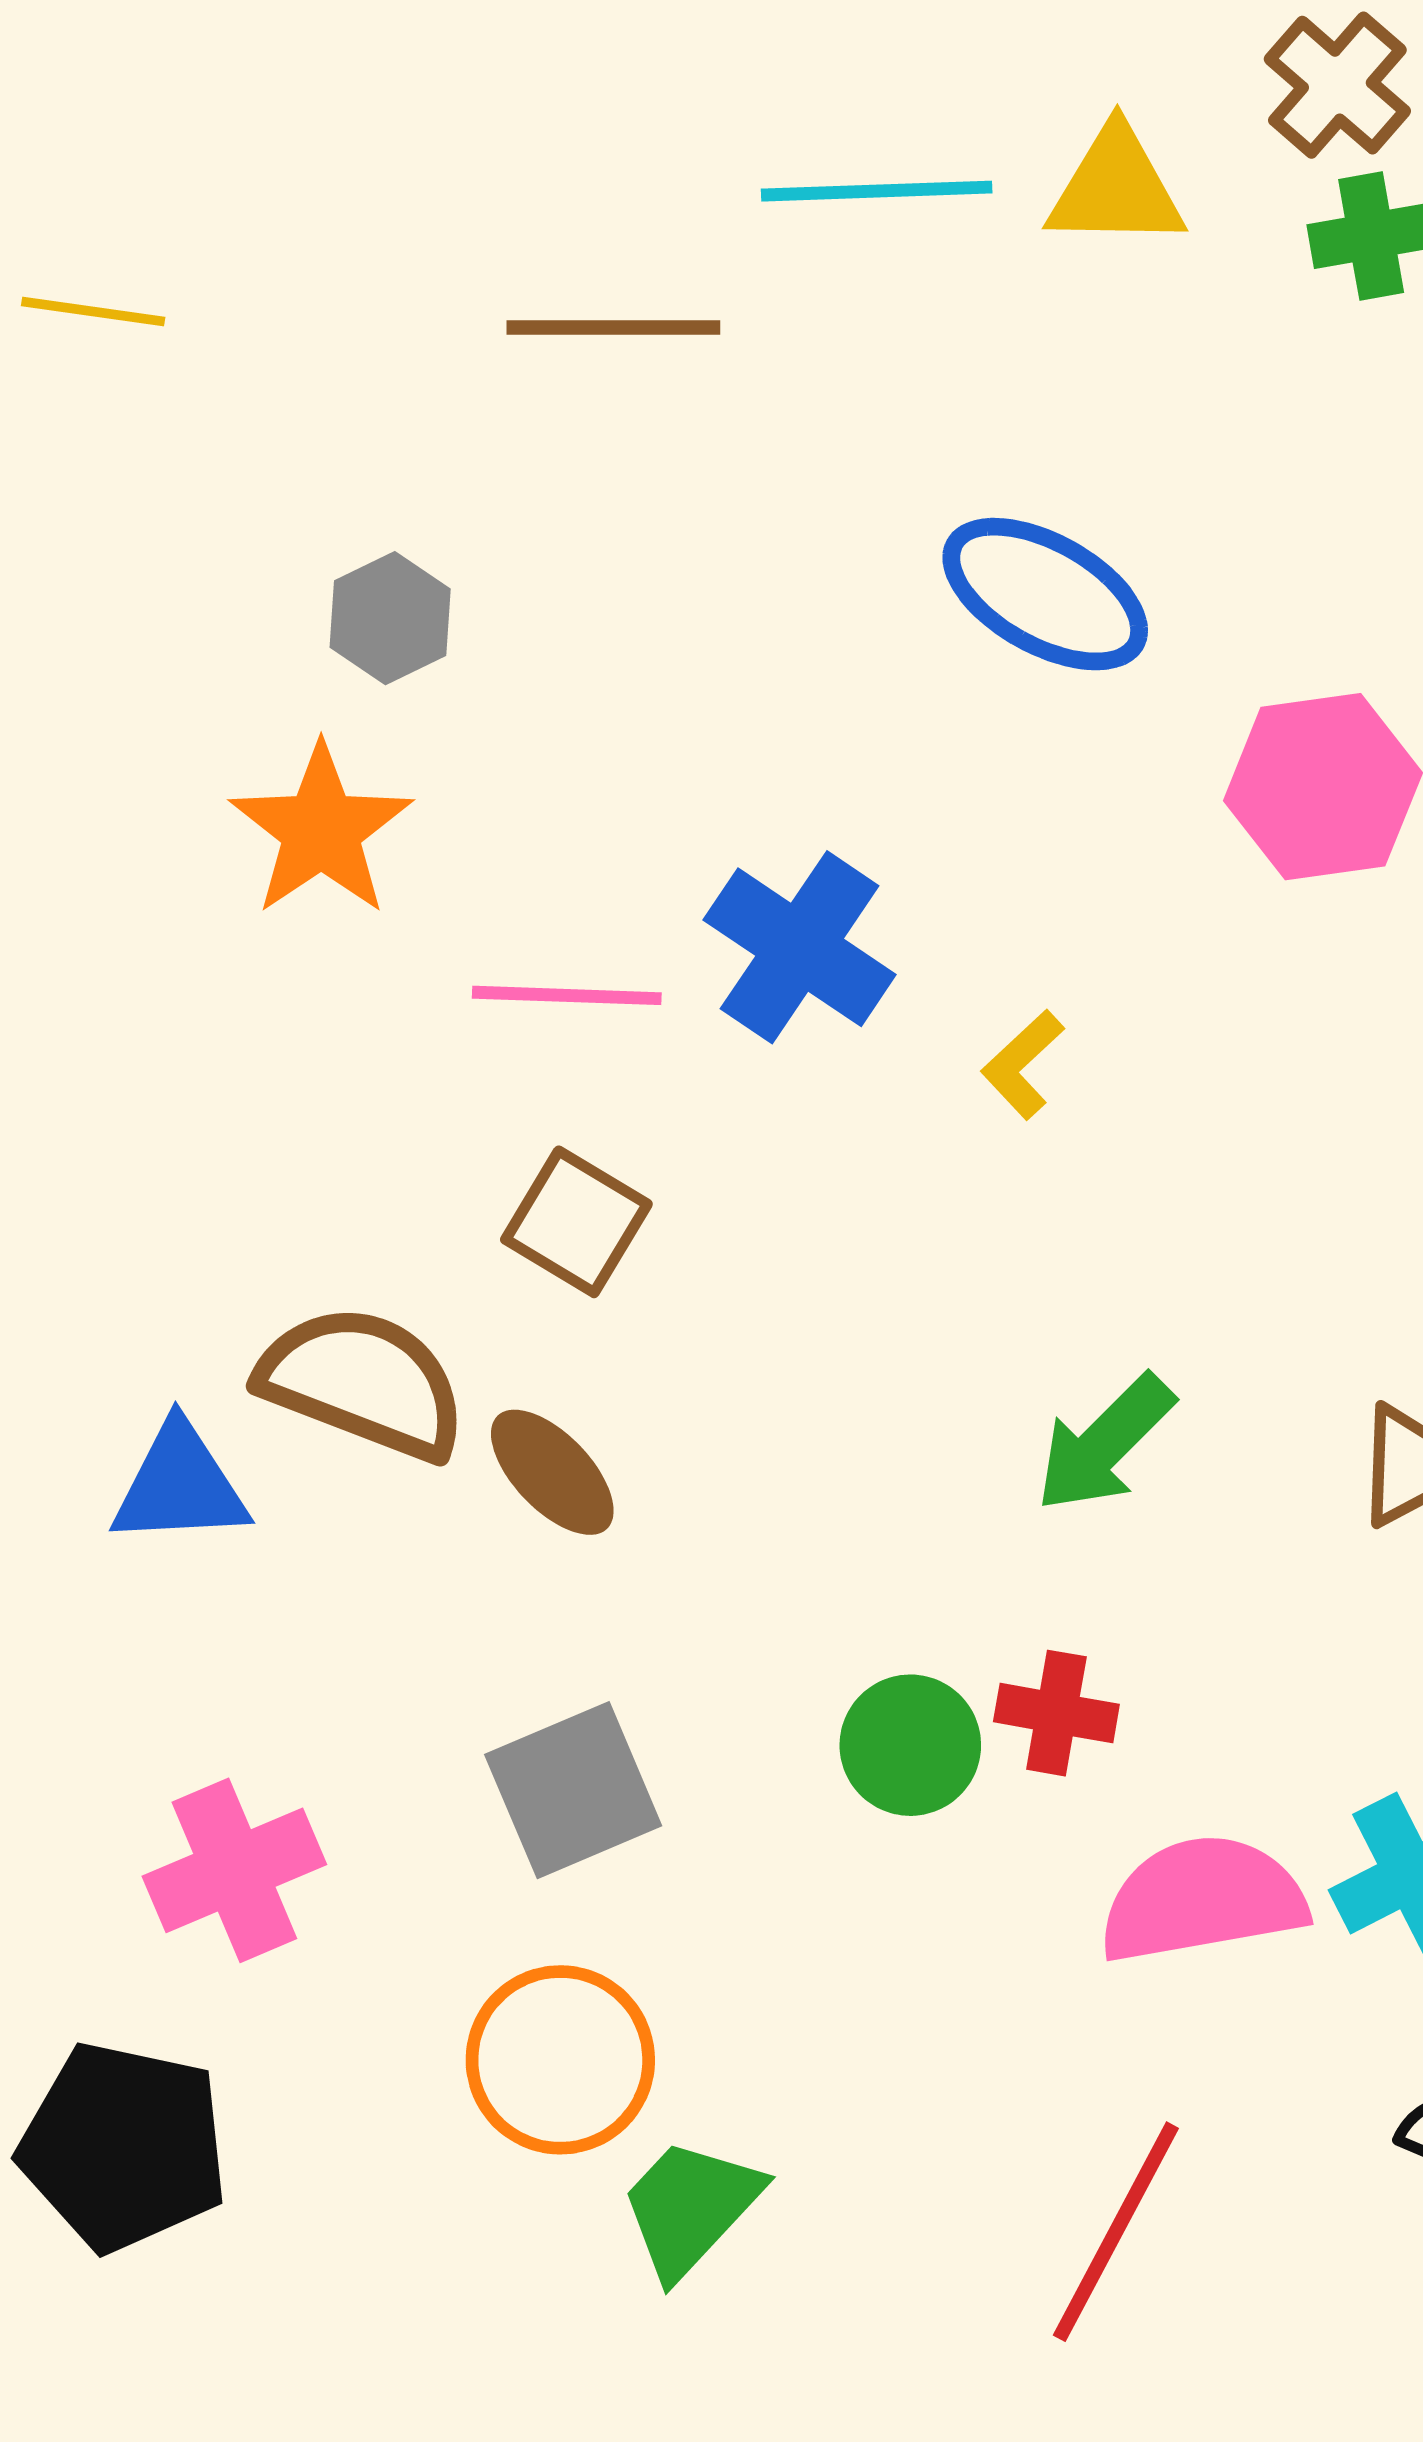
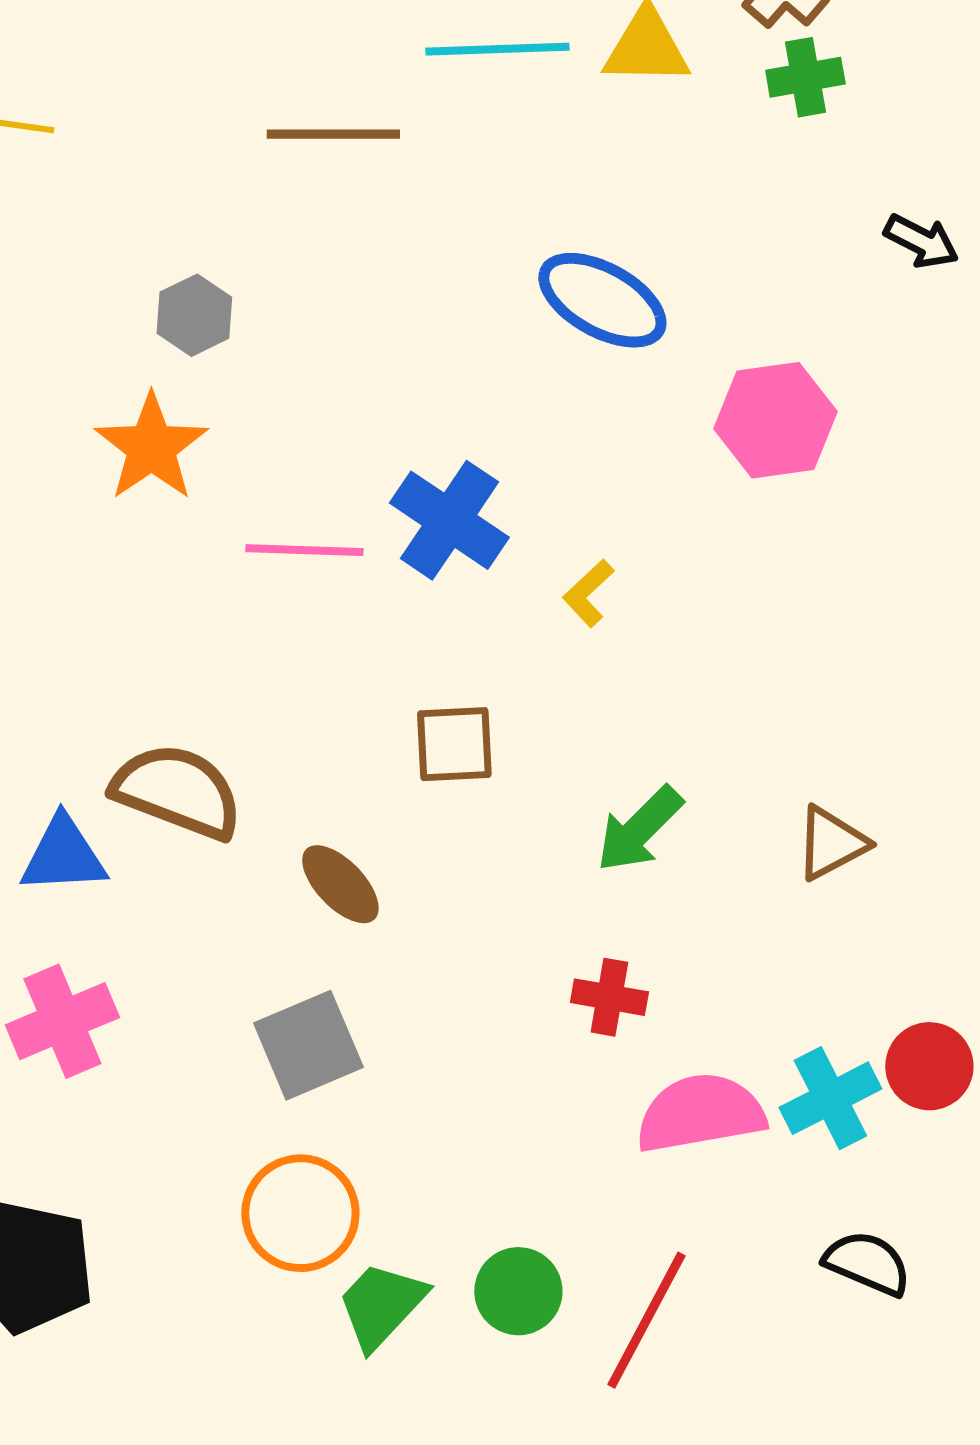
brown square: (576, 1222) -> (454, 744), moved, turned -34
brown ellipse: (552, 1472) -> (340, 884), moved
green circle: (910, 1745) -> (518, 1291), moved
pink cross: (234, 1870) -> (62, 1021), moved

